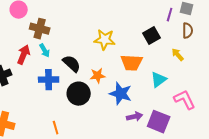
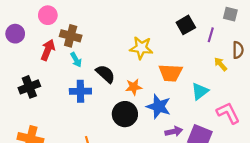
purple line: (170, 15) -> (211, 35), moved
brown semicircle: (188, 31) -> (238, 50), moved
black square: (152, 36) -> (186, 25), moved
red arrow: (24, 55) -> (48, 50), moved
black circle: (79, 94) -> (125, 114), moved

